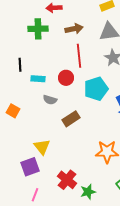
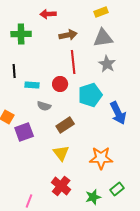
green cross: (38, 29) -> (21, 34), moved
yellow triangle: (42, 147) -> (61, 153), moved
purple square: (30, 167) -> (24, 132), moved
green star: (88, 192) -> (93, 197), moved

